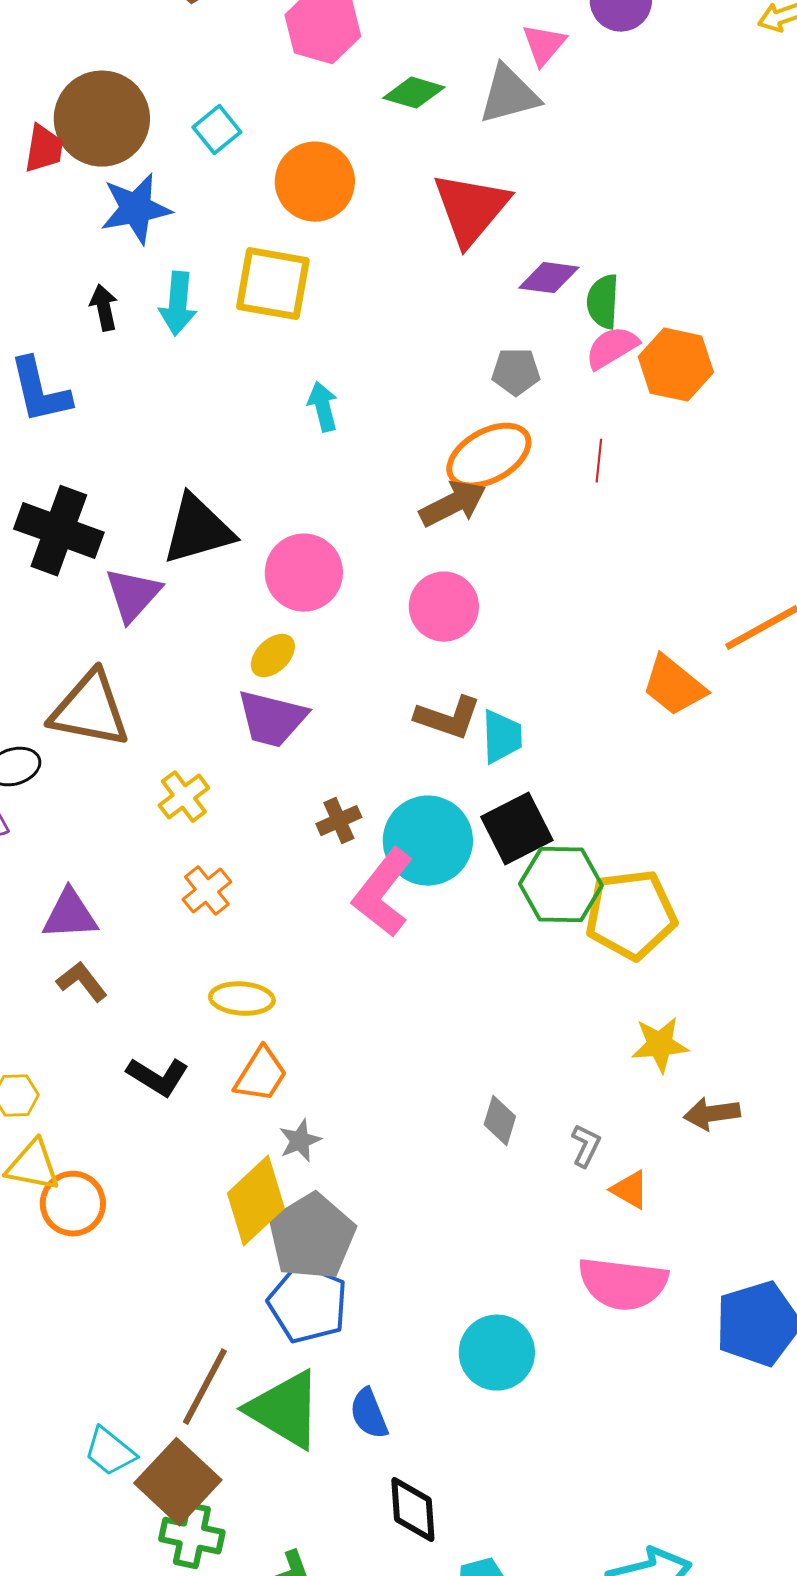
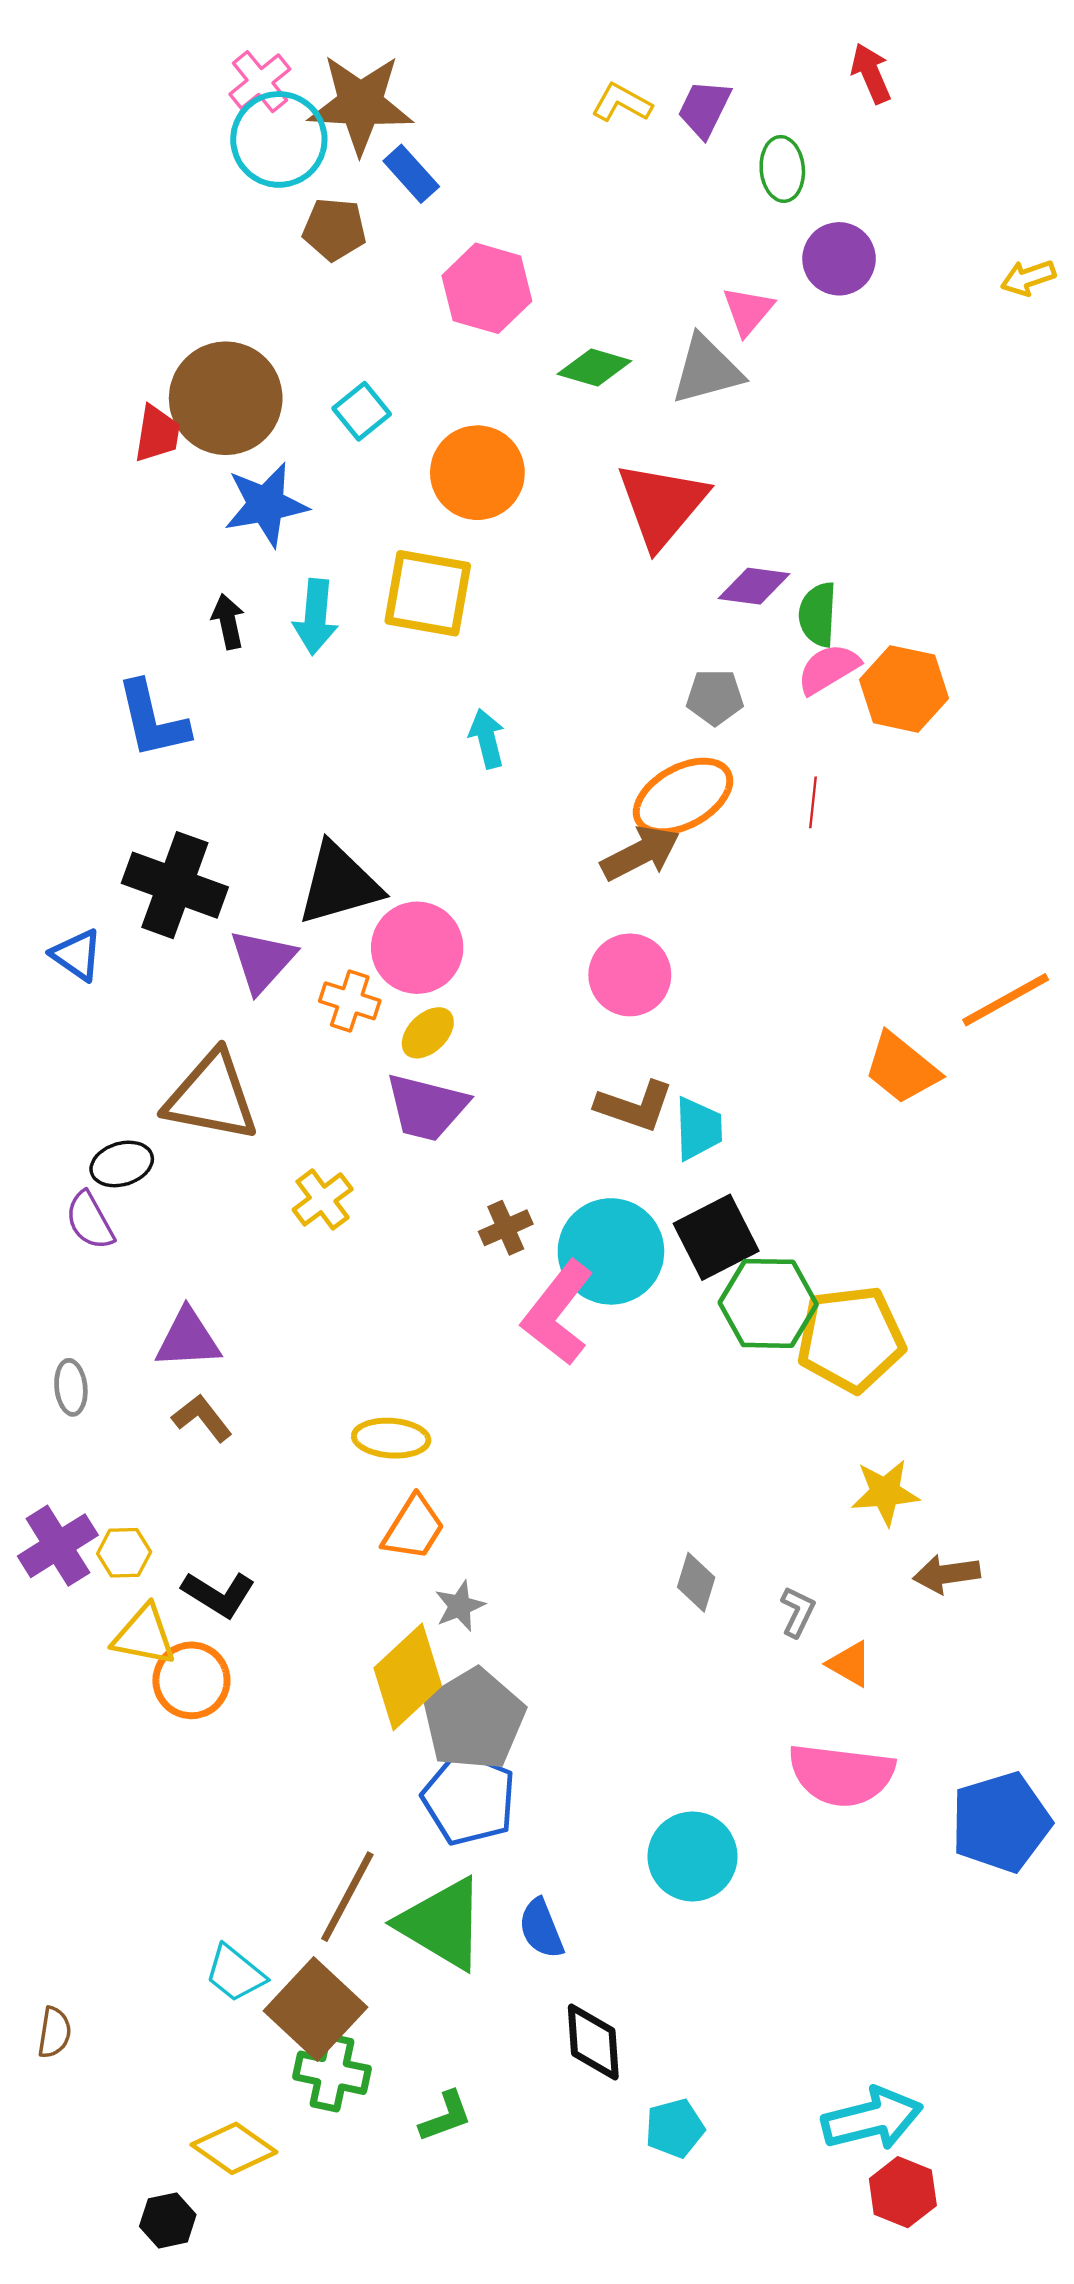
pink circle: (304, 573) -> (417, 948), moved
orange cross: (207, 891) -> (350, 1001), moved, turned -33
black L-shape: (158, 1077) -> (219, 1594), moved

